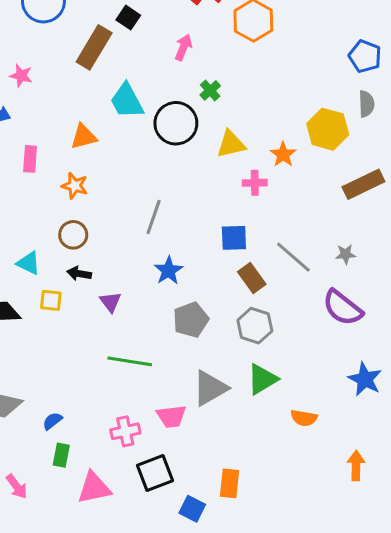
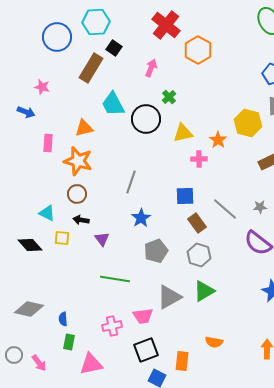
orange star: (75, 186) -> (78, 161), size x1.6
orange semicircle: (304, 418) -> (214, 342), moved
blue semicircle: (52, 421) -> (63, 319), turned -56
black square: (155, 473) -> (146, 350), moved

